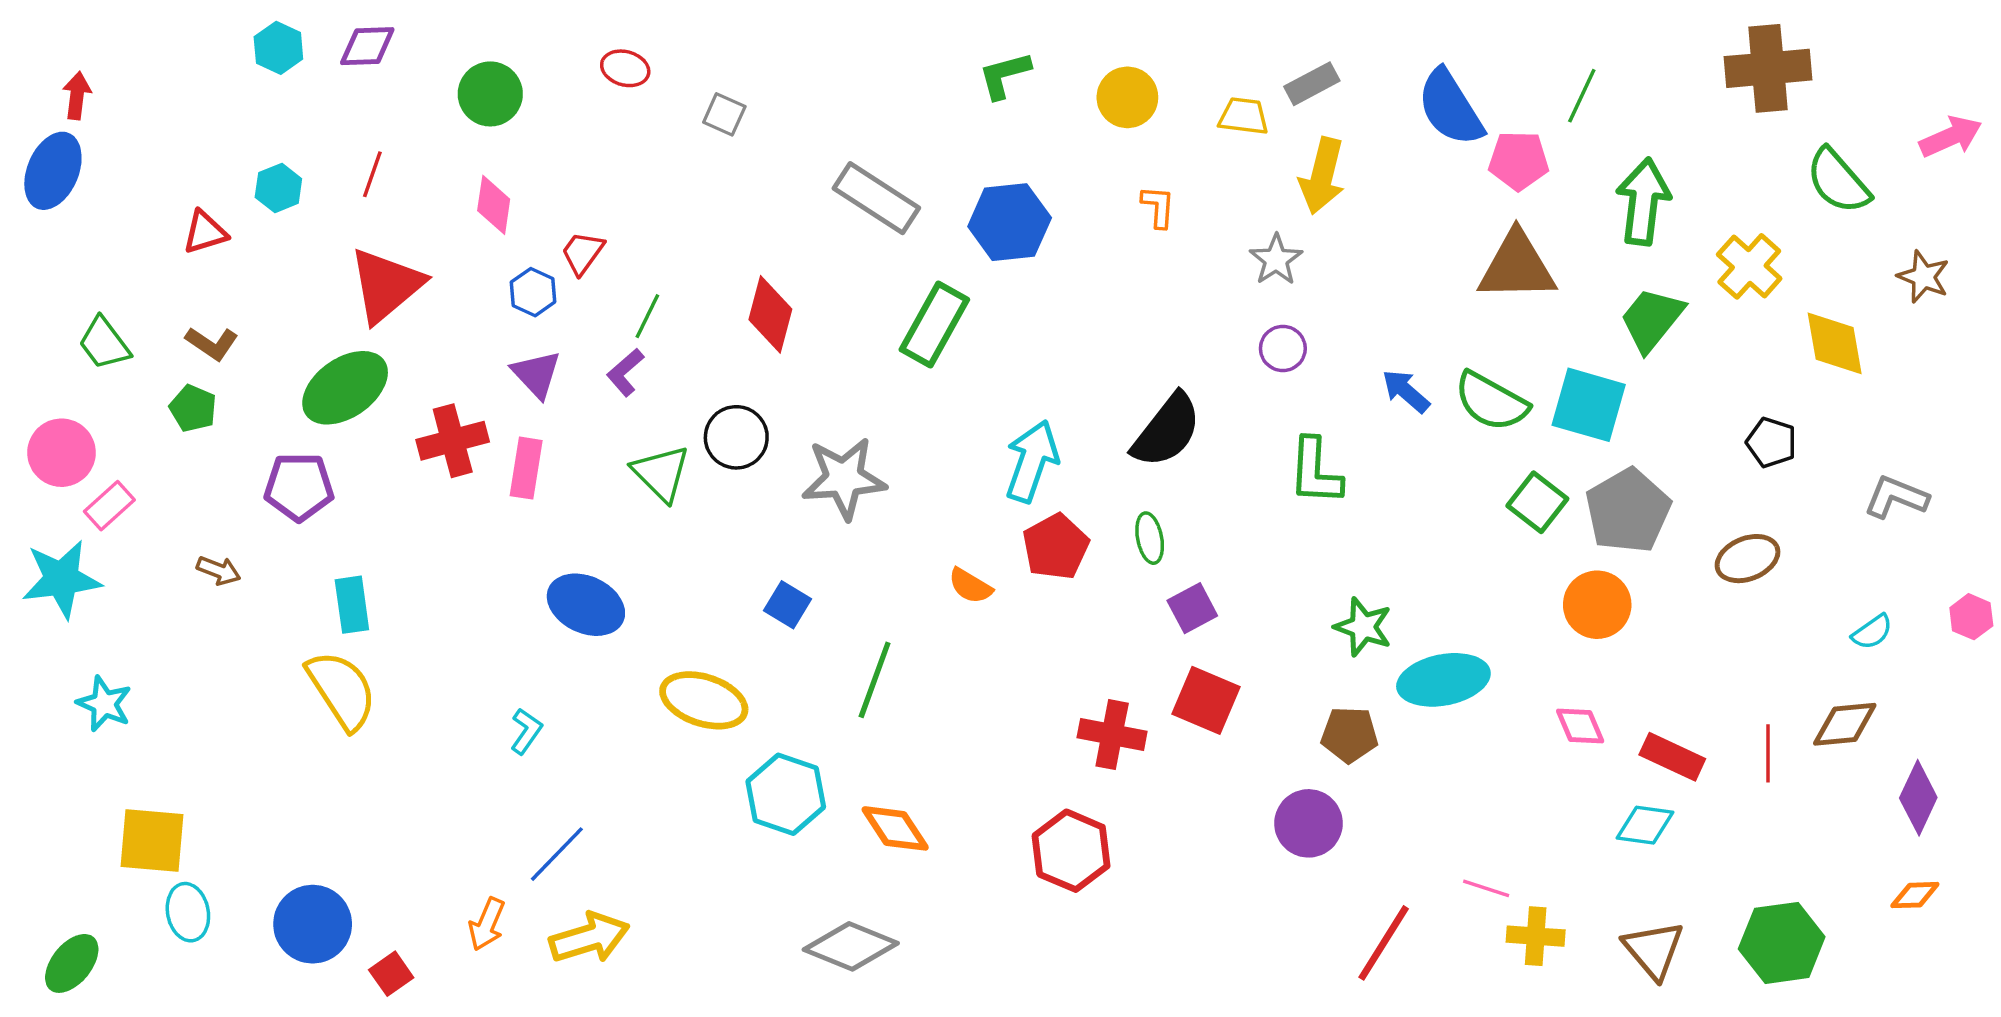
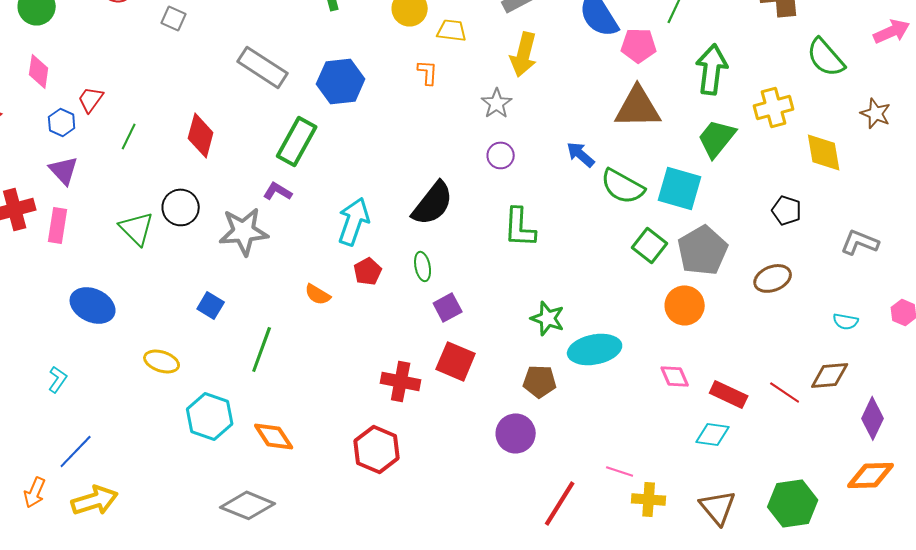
yellow trapezoid: (1244, 116) -> (452, 30), moved
yellow cross: (1749, 266) -> (774, 107), turned 33
purple L-shape: (625, 372) -> (278, 191), moved, turned 72
blue arrow: (1406, 391) -> (581, 154), moved
red pentagon: (1056, 547) -> (368, 271), size x0.7
cyan semicircle: (1872, 632) -> (846, 321), turned 45
yellow ellipse: (704, 700) -> (162, 361), size x0.7
red line: (1768, 753) -> (785, 392), turned -56
orange diamond: (1915, 895) -> (871, 475), size x1.6

